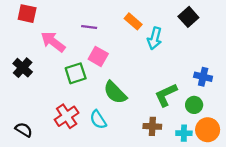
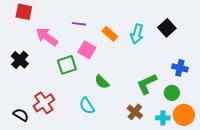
black square: (188, 17) -> (167, 28), moved
orange rectangle: (133, 21) -> (110, 34), moved
green semicircle: (115, 93) -> (102, 82), size x0.7
red cross: (67, 116) -> (44, 103), moved
brown cross: (152, 126) -> (135, 112), turned 35

